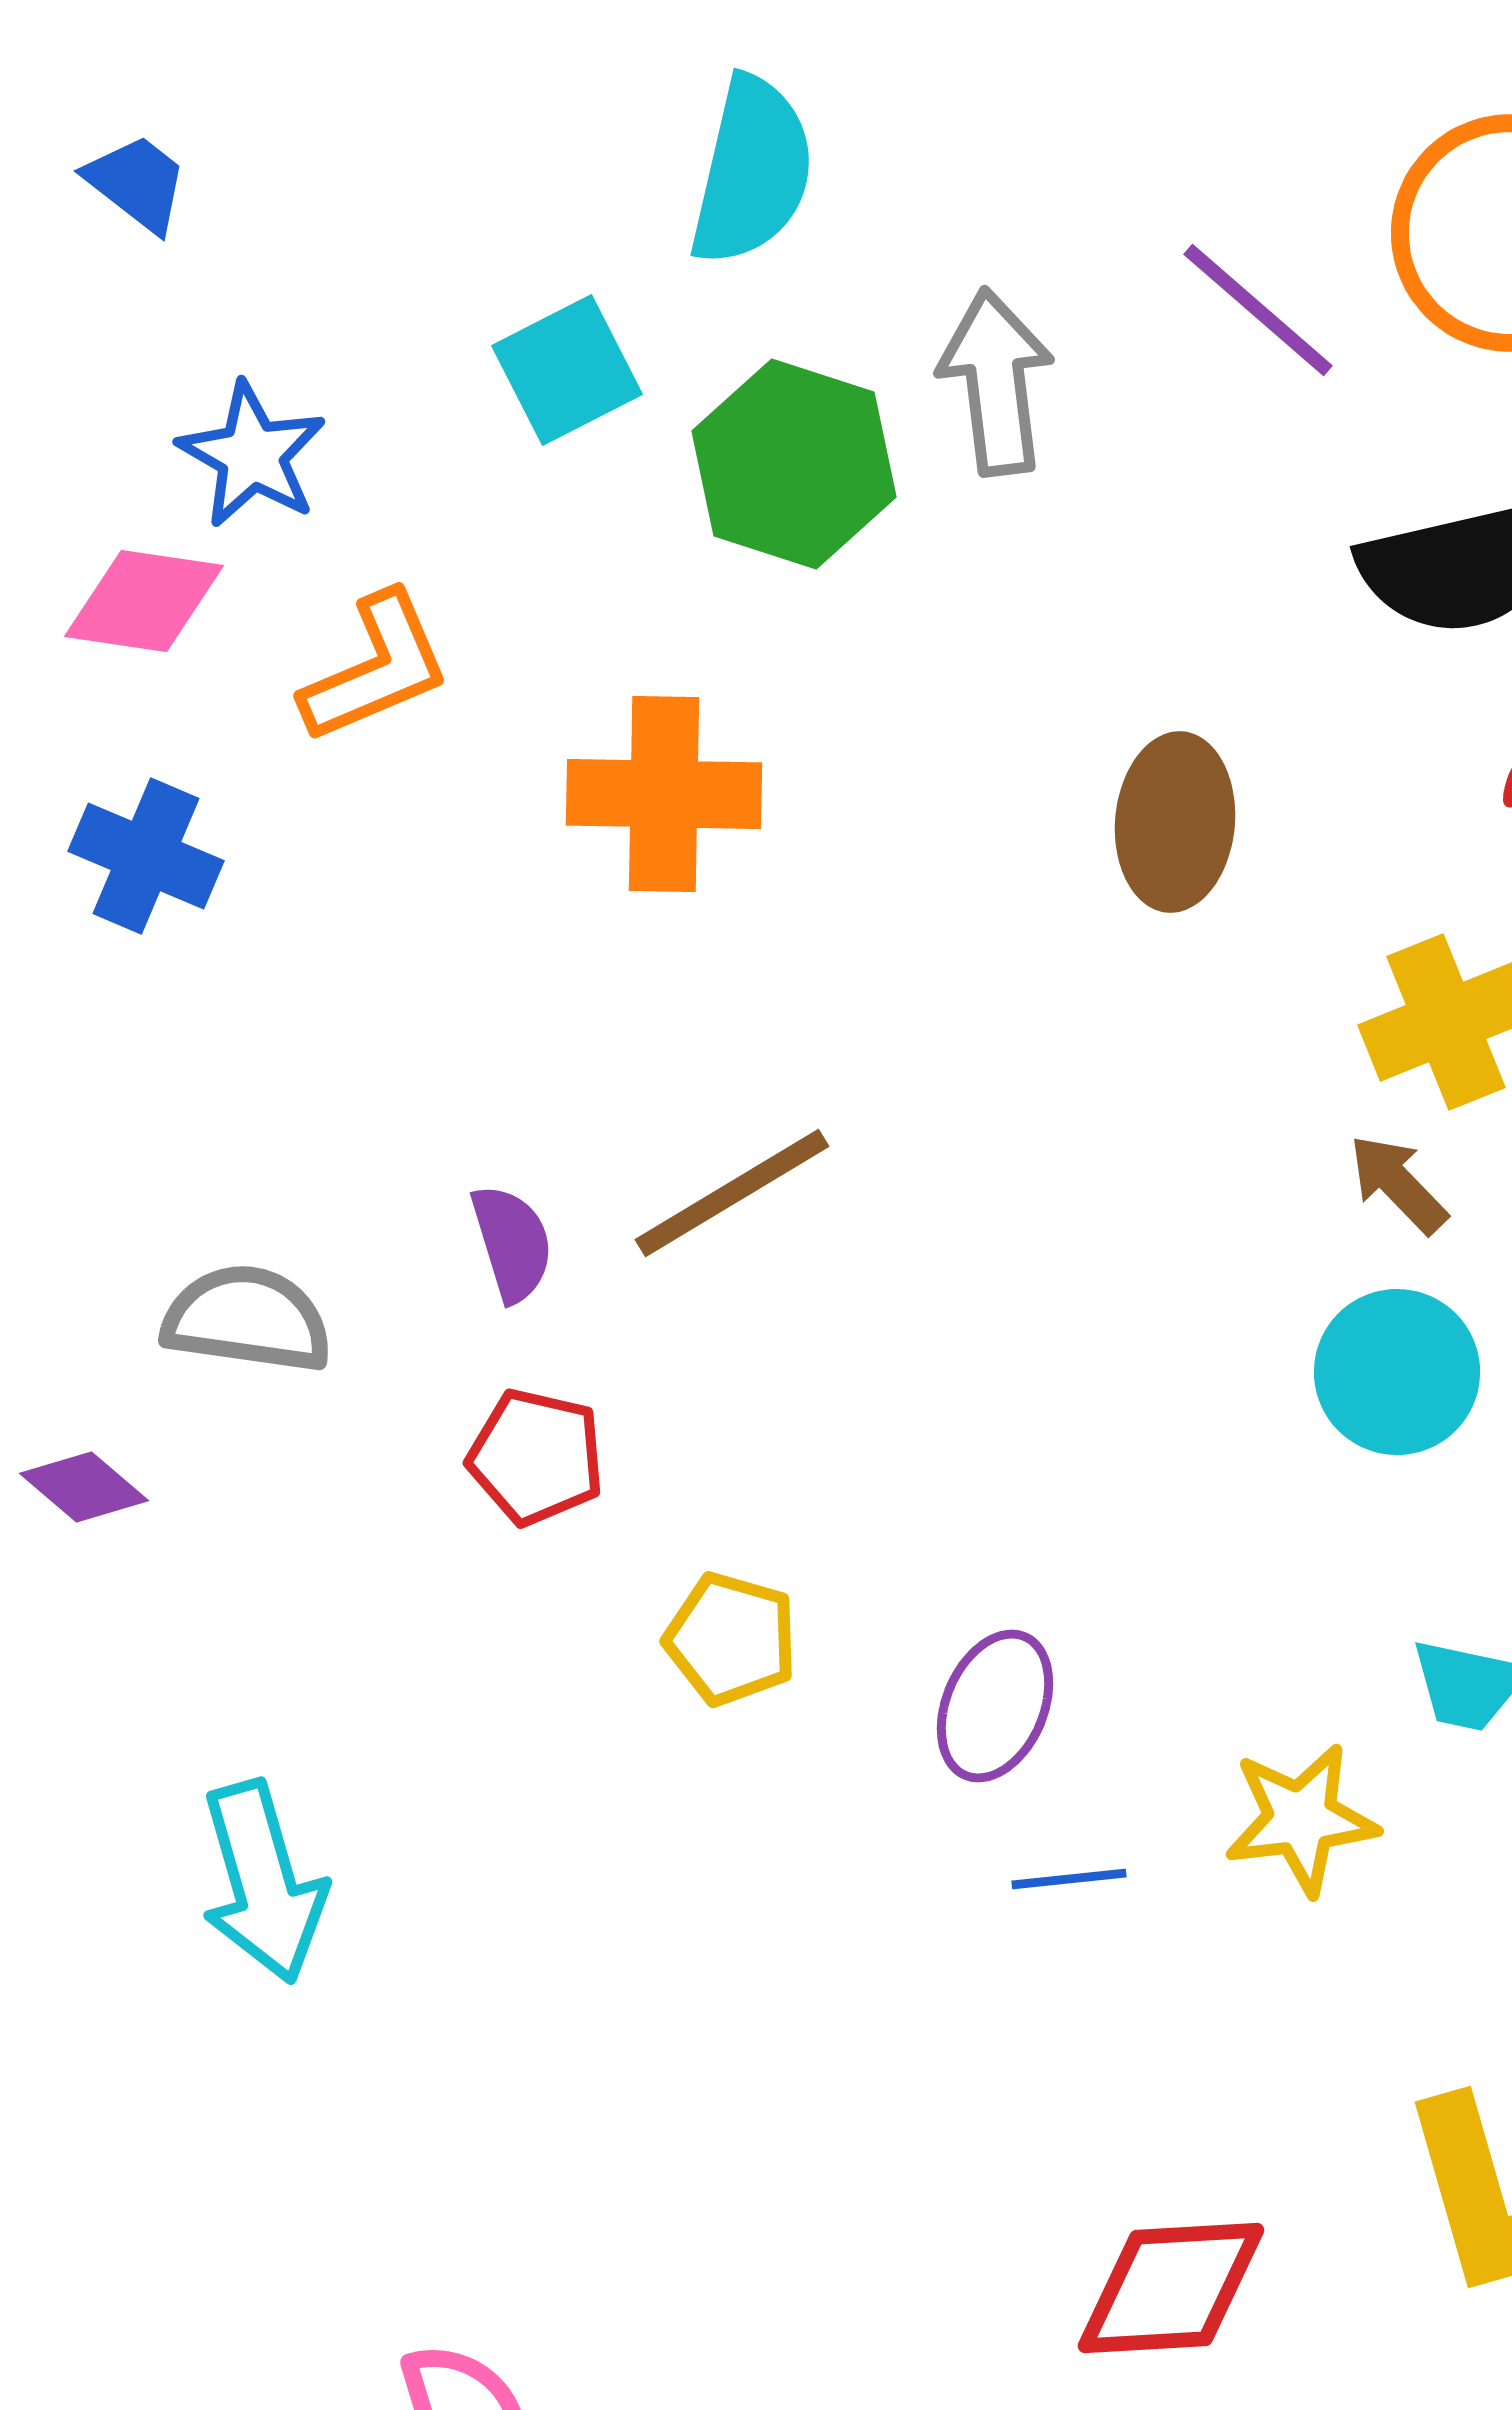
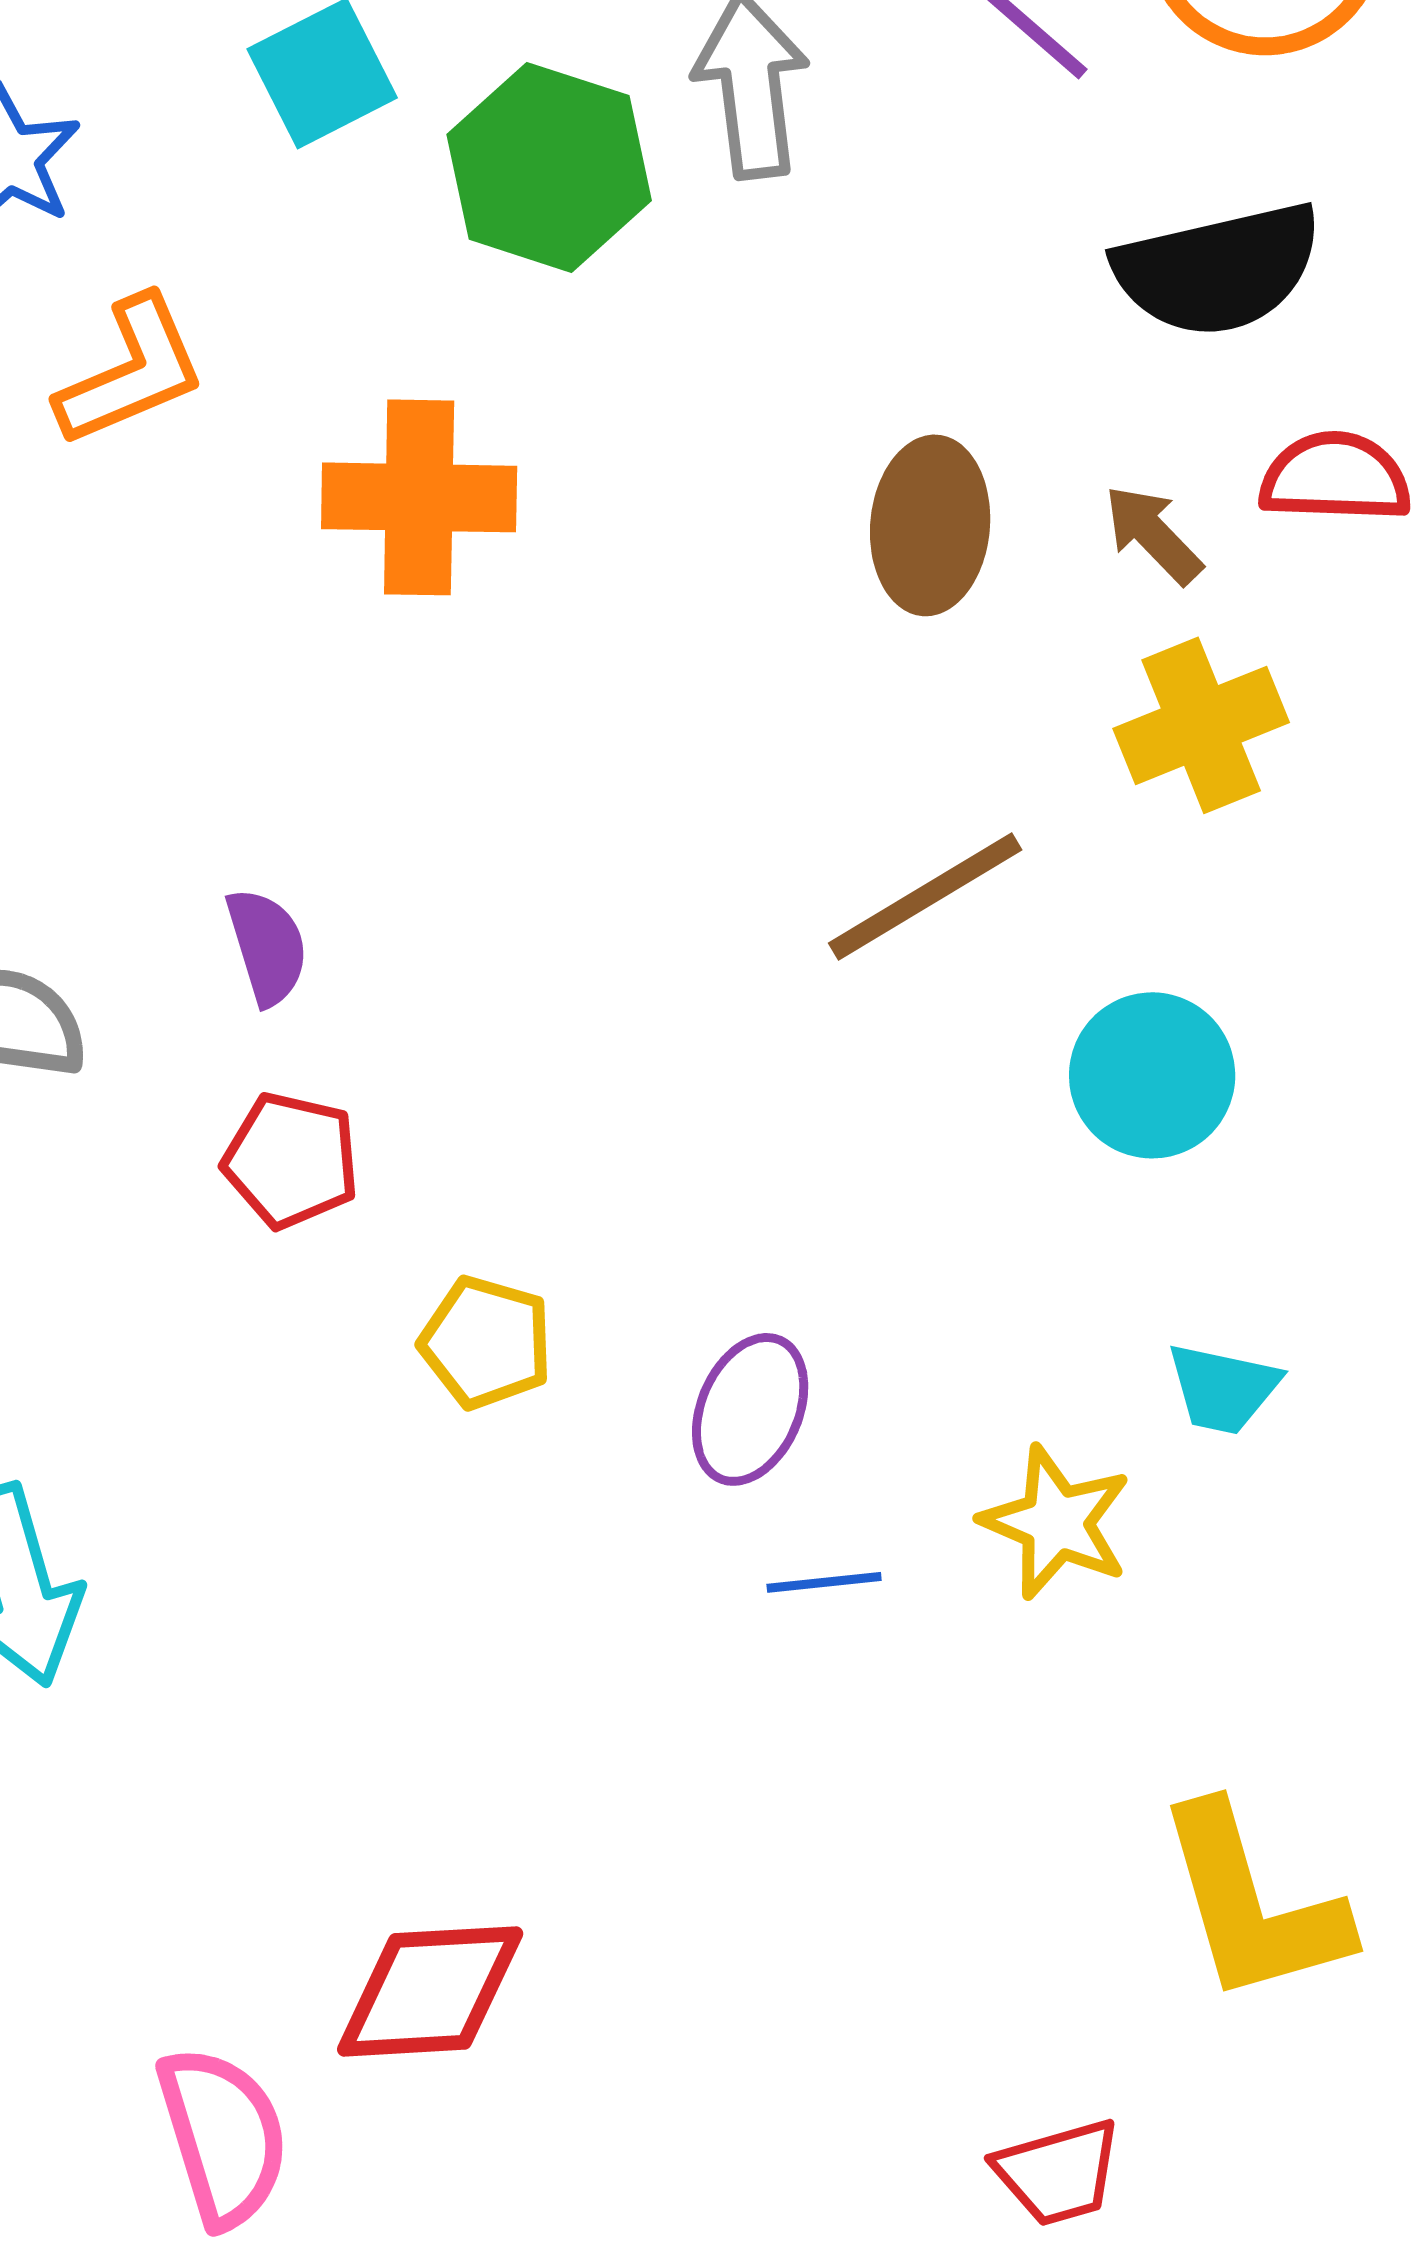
brown arrow: (1398, 1184) -> (1153, 534), moved
brown line: (732, 1193) -> (925, 896), moved
yellow star: (1301, 1819) -> (1056, 1522), turned 30
red diamond: (1171, 2288) -> (430, 1991), moved

